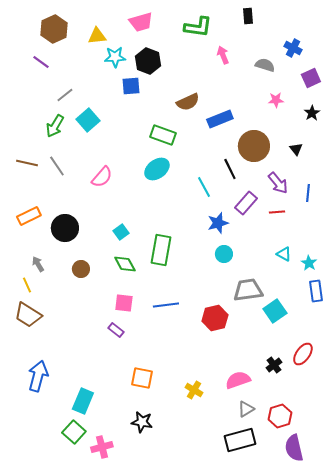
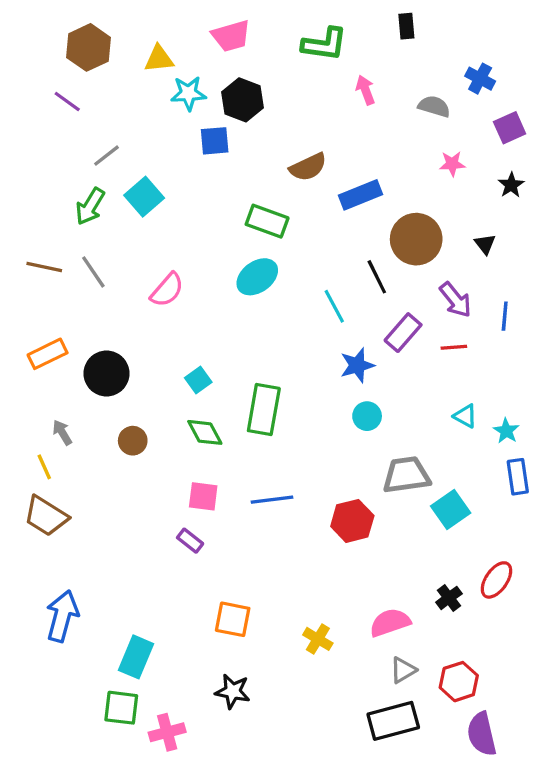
green square: (74, 432) -> (121, 708), turned -35

